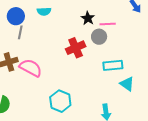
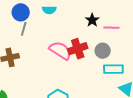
gray circle: (99, 37) -> (103, 51), moved
pink semicircle: (31, 68) -> (60, 51), moved

